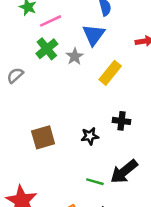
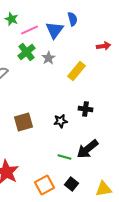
blue triangle: (94, 35) -> (54, 30), moved

